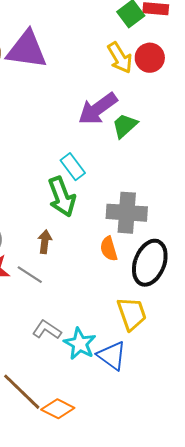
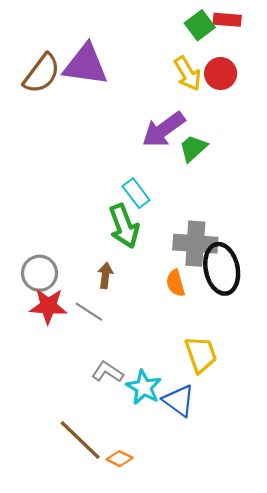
black ellipse: (150, 263) -> (222, 269), moved, turned -33
orange diamond: (58, 409) -> (120, 459), size x0.7

